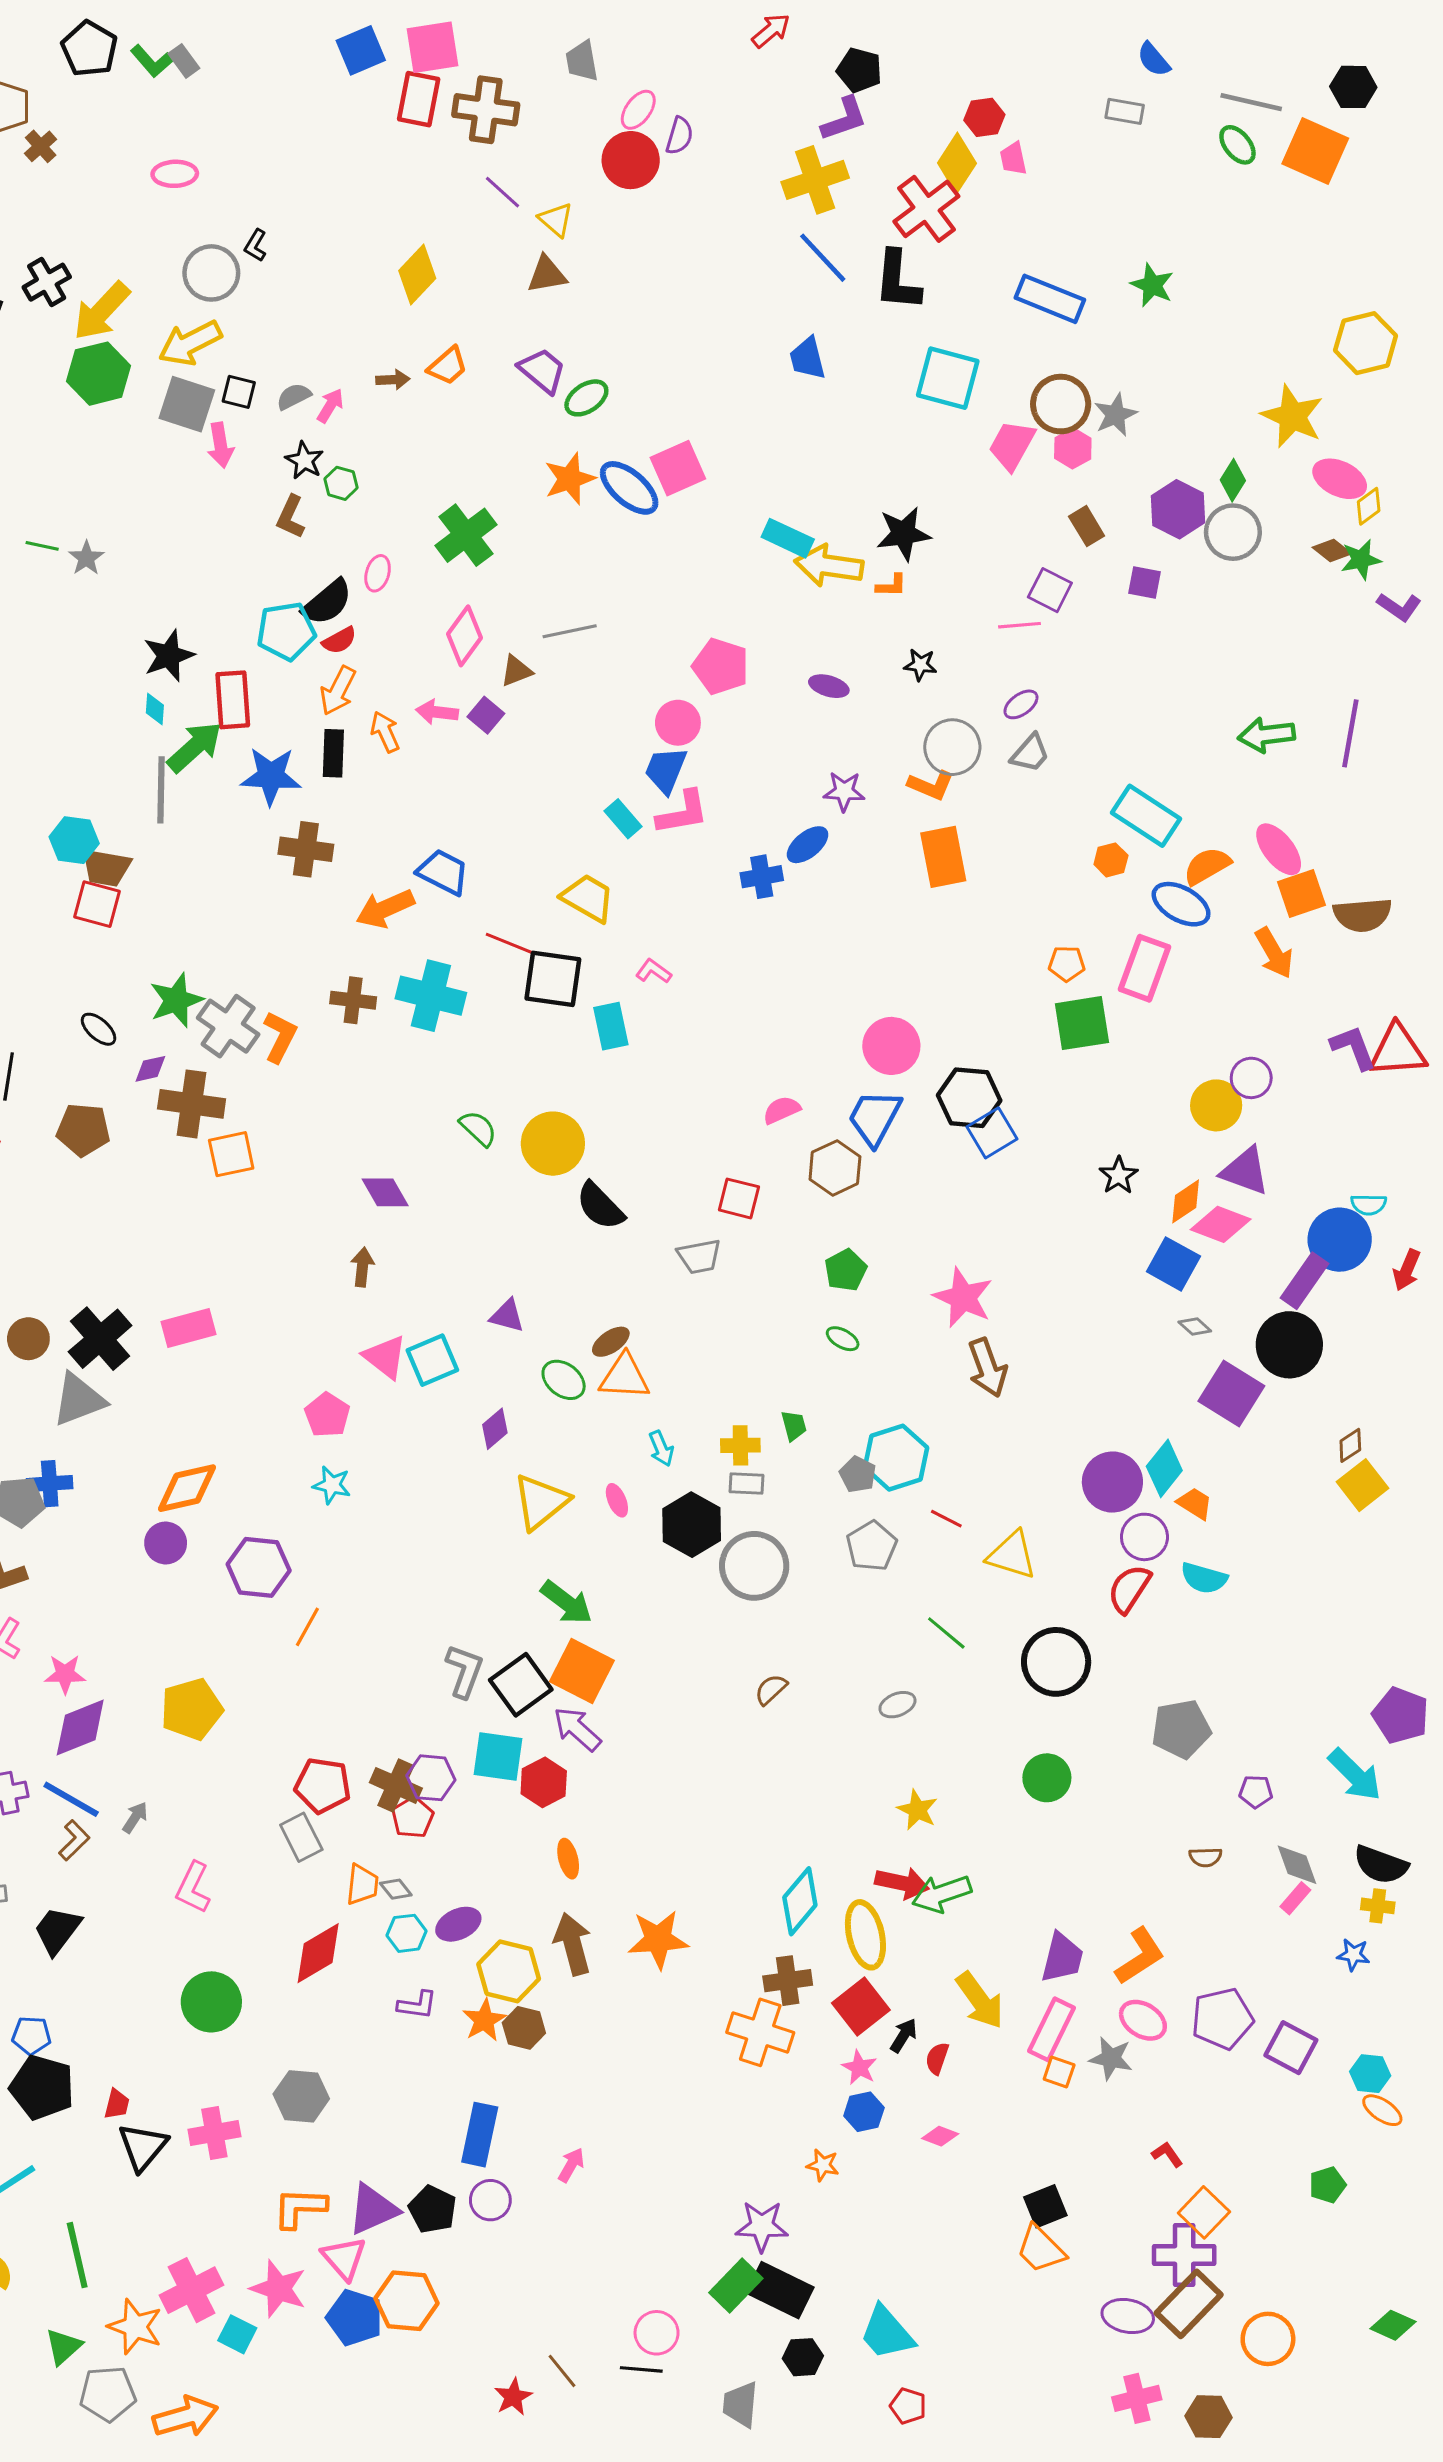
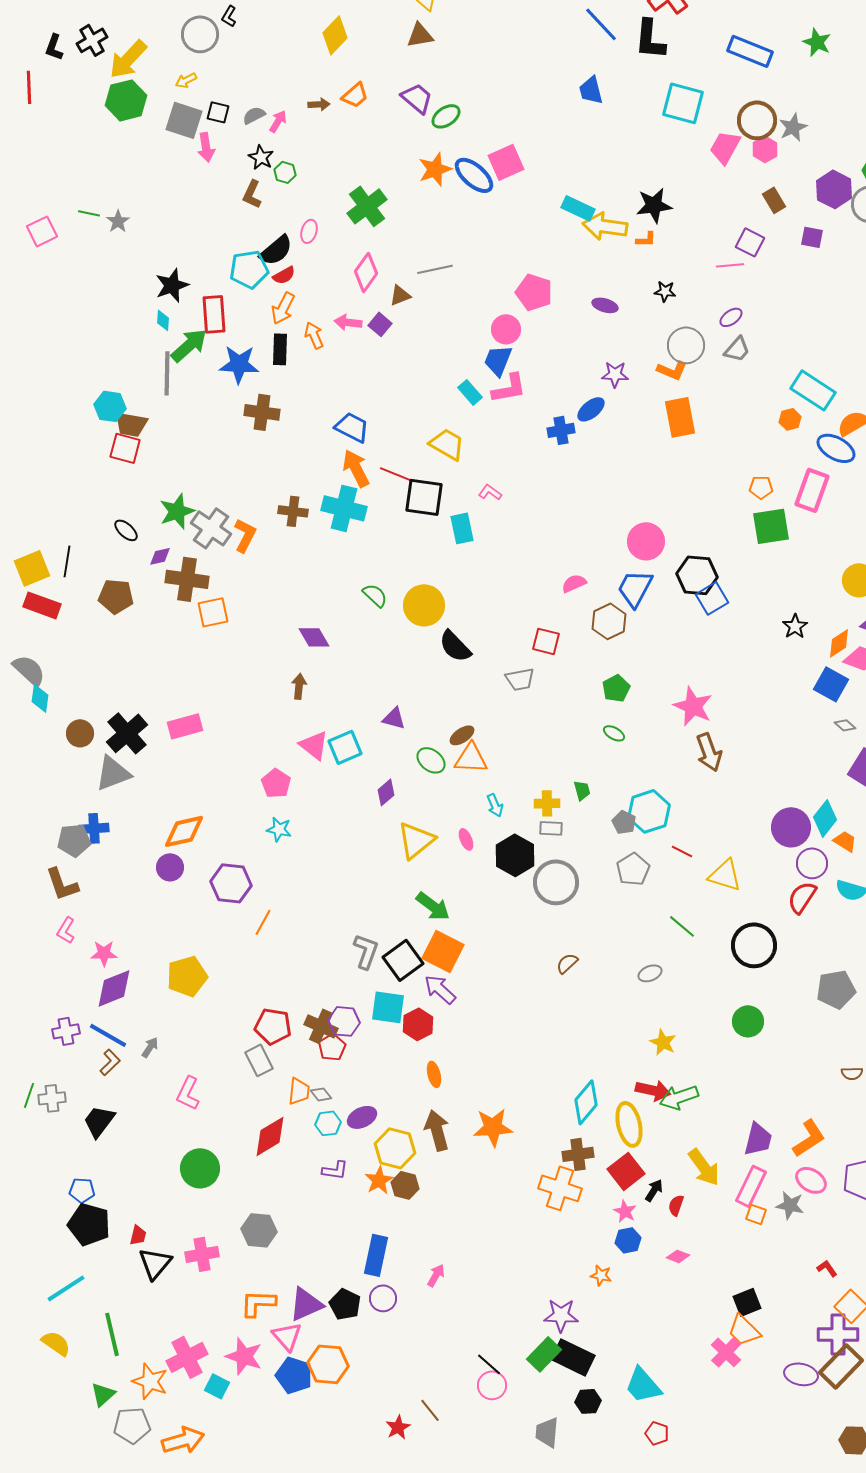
yellow arrow: (190, 343) -> (186, 80), size x0.5
orange arrow: (385, 909) -> (356, 468), moved, turned 87
black line: (641, 2369) -> (489, 1364), moved, turned 36
pink cross: (1137, 2398) -> (726, 1352), moved, turned -32

